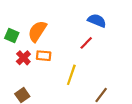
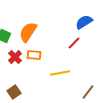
blue semicircle: (97, 21) -> (84, 22), turned -54
yellow line: (71, 75) -> (60, 73), turned 60

